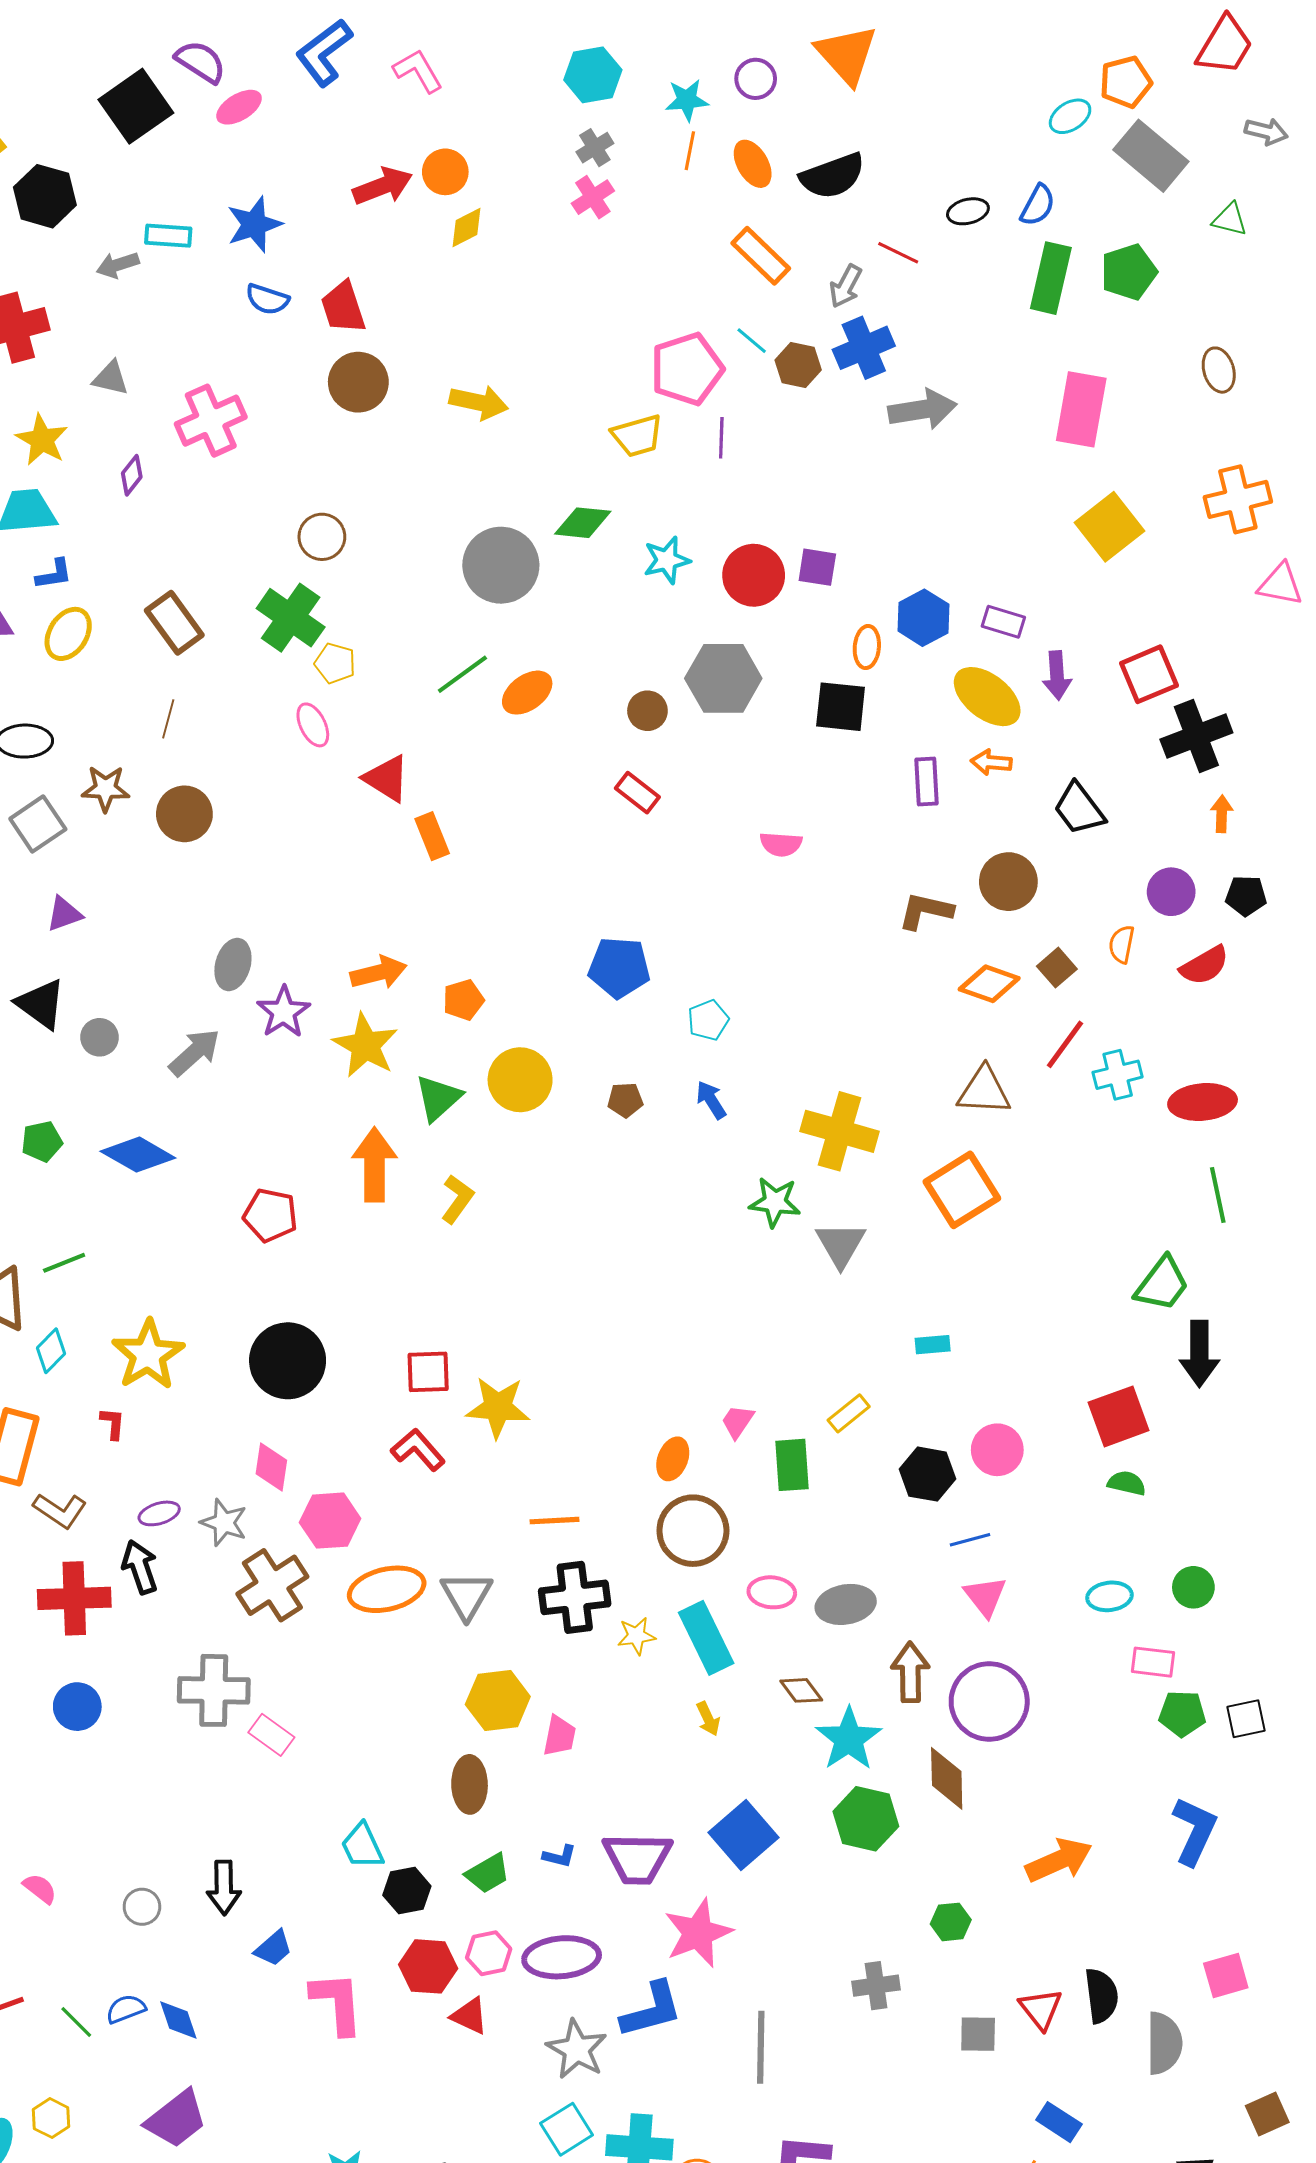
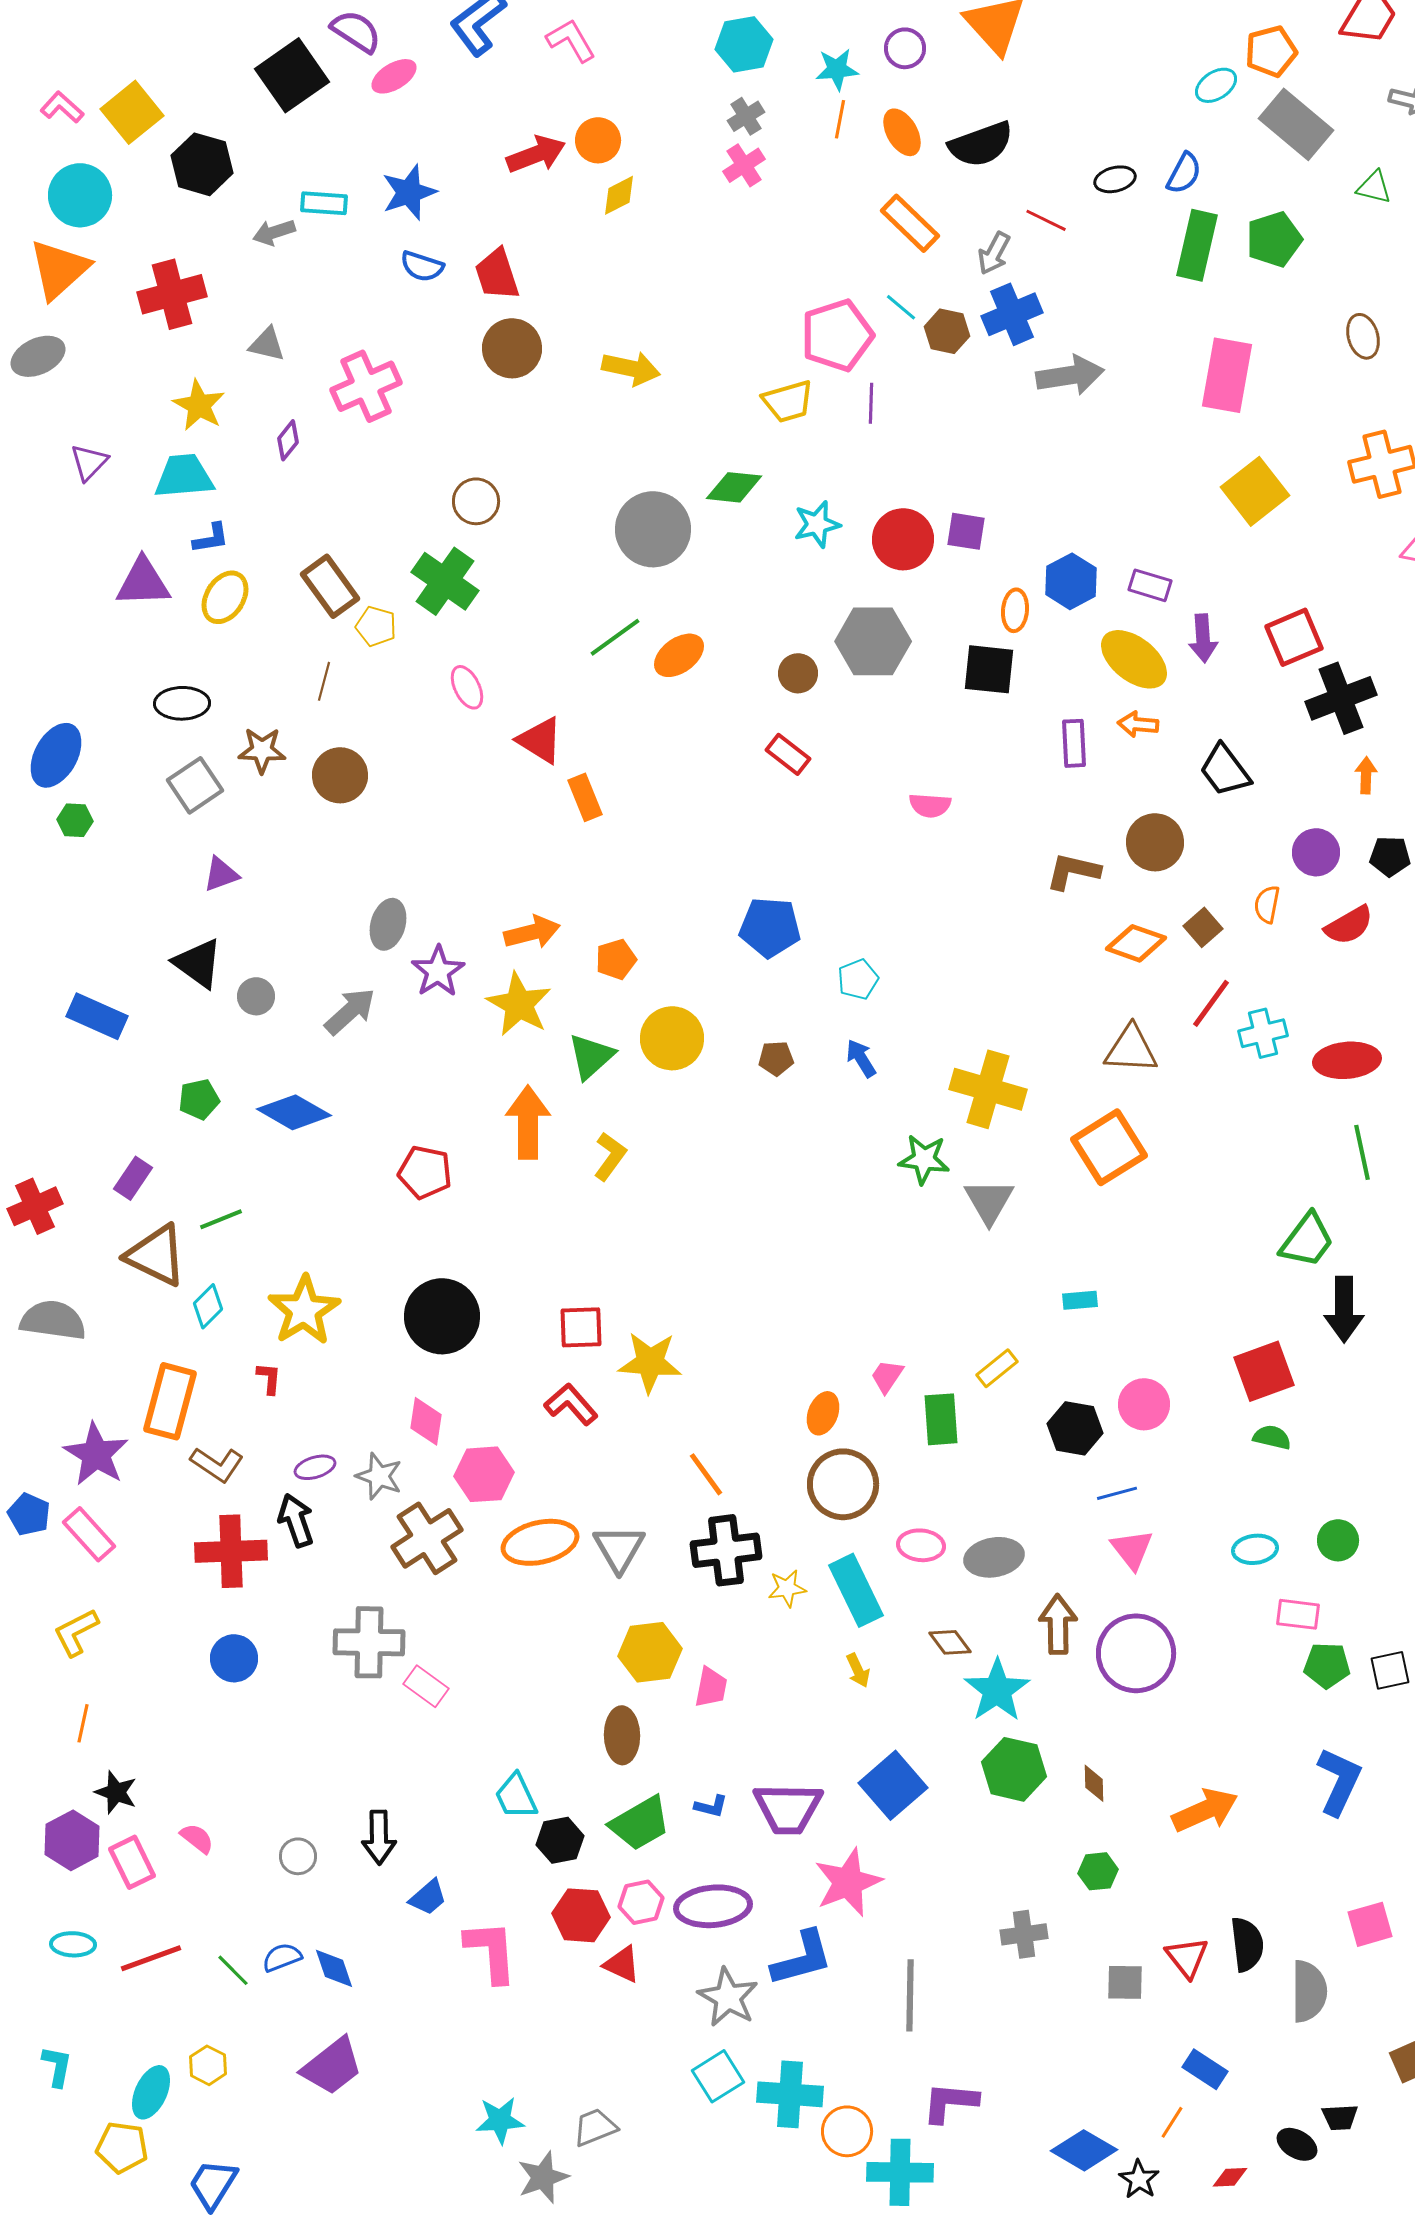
yellow pentagon: (335, 663) -> (376, 626), moved
orange line: (554, 1521) -> (706, 1474), turned 57
brown diamond: (947, 1778) -> (1094, 1783), moved, size x0.6
green trapezoid: (488, 1873) -> (640, 1823), size x1.4

